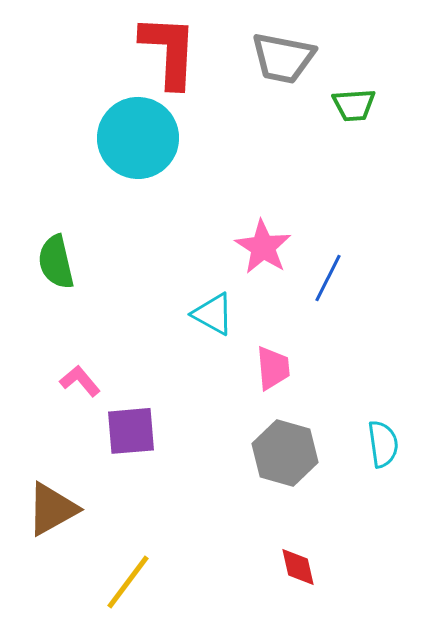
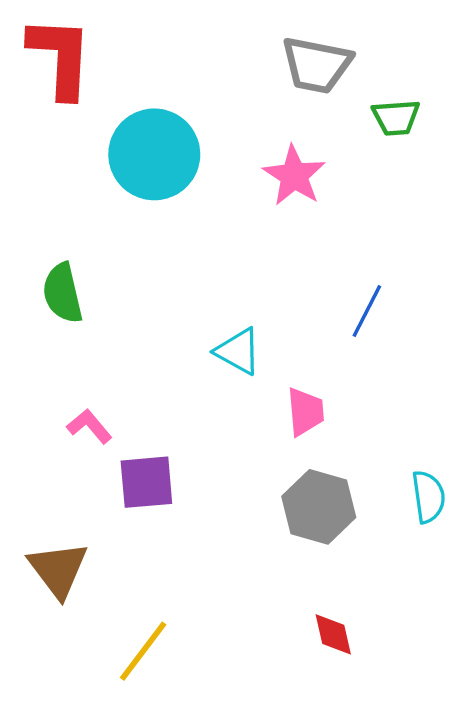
red L-shape: (169, 51) -> (60, 57), moved
pink star: (263, 247) -> (294, 176), moved
brown triangle: (52, 509) -> (58, 569), turned -38

